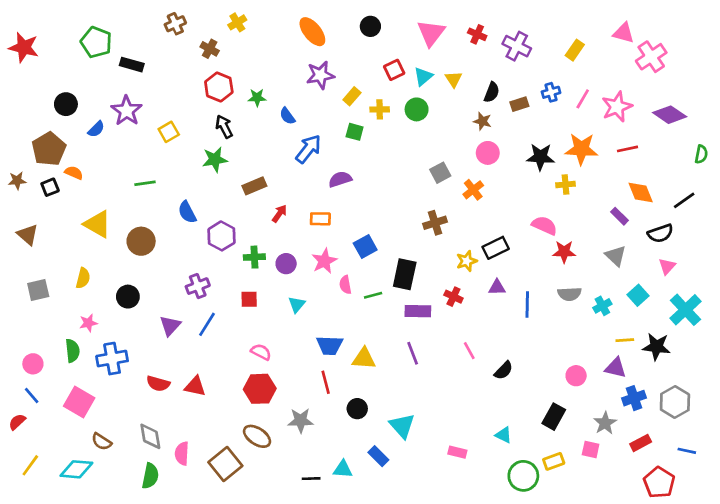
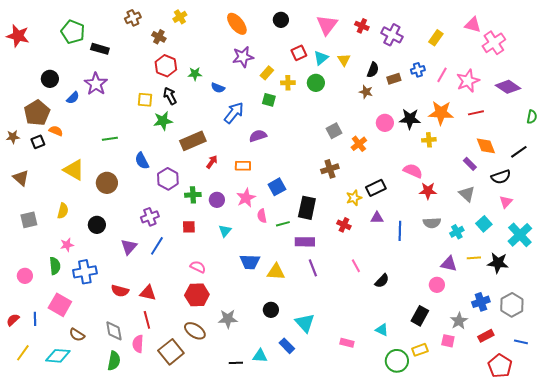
blue semicircle: (287, 116) -> (218, 88), turned -32
yellow square: (169, 132) -> (145, 100), moved, turned 35
pink circle: (488, 153) -> (385, 123), moved
brown rectangle: (254, 186) -> (193, 141), size x1.4
purple rectangle: (418, 311) -> (305, 242), moved
purple triangle: (616, 368) -> (449, 264), moved
red line: (326, 382) -> (147, 320), moved
blue line: (32, 395) -> (35, 319), moved, turned 40

